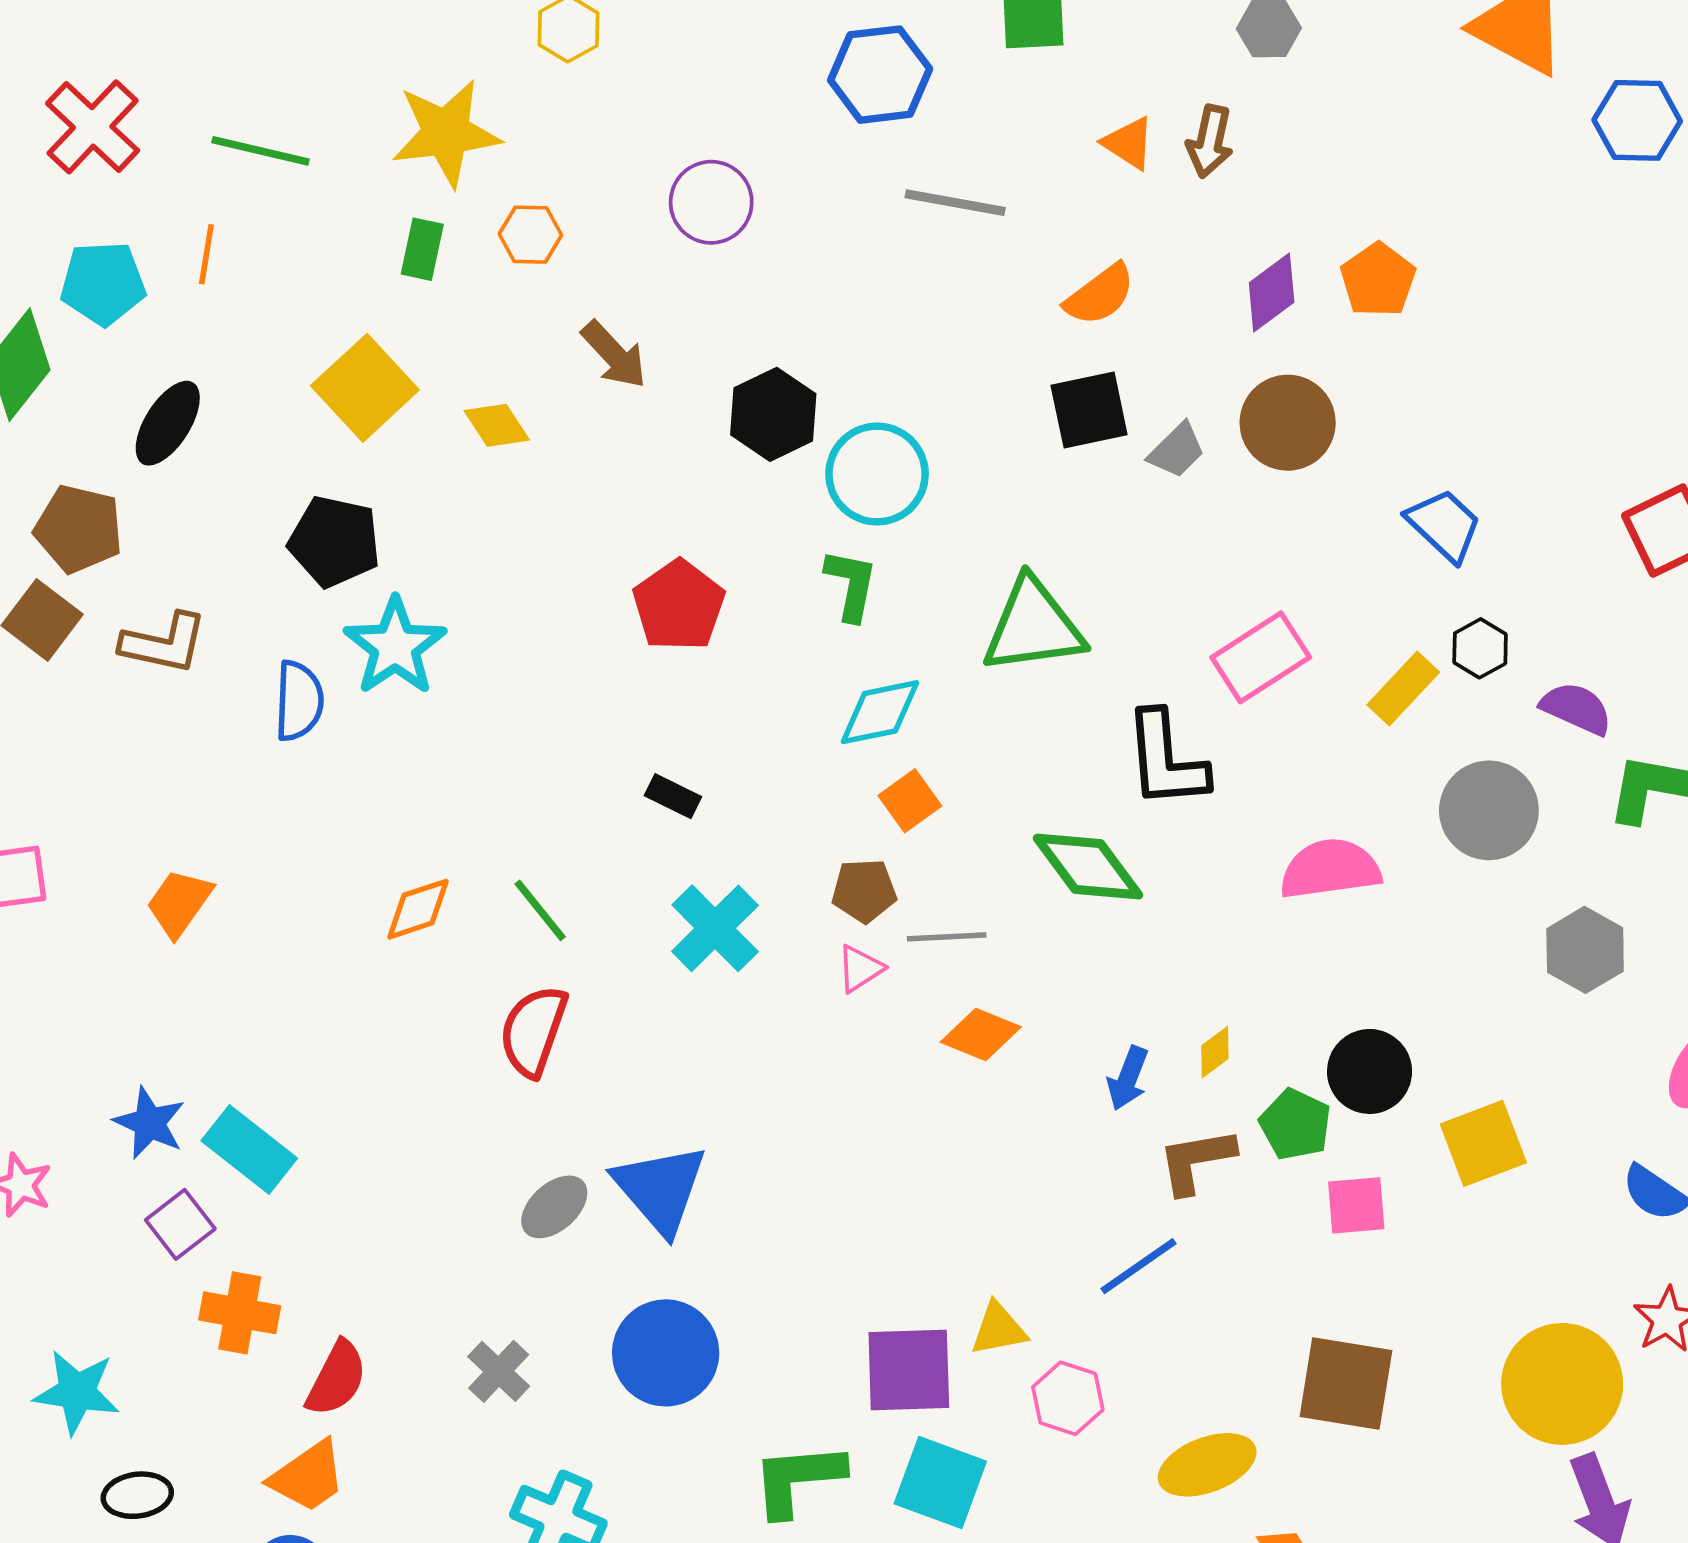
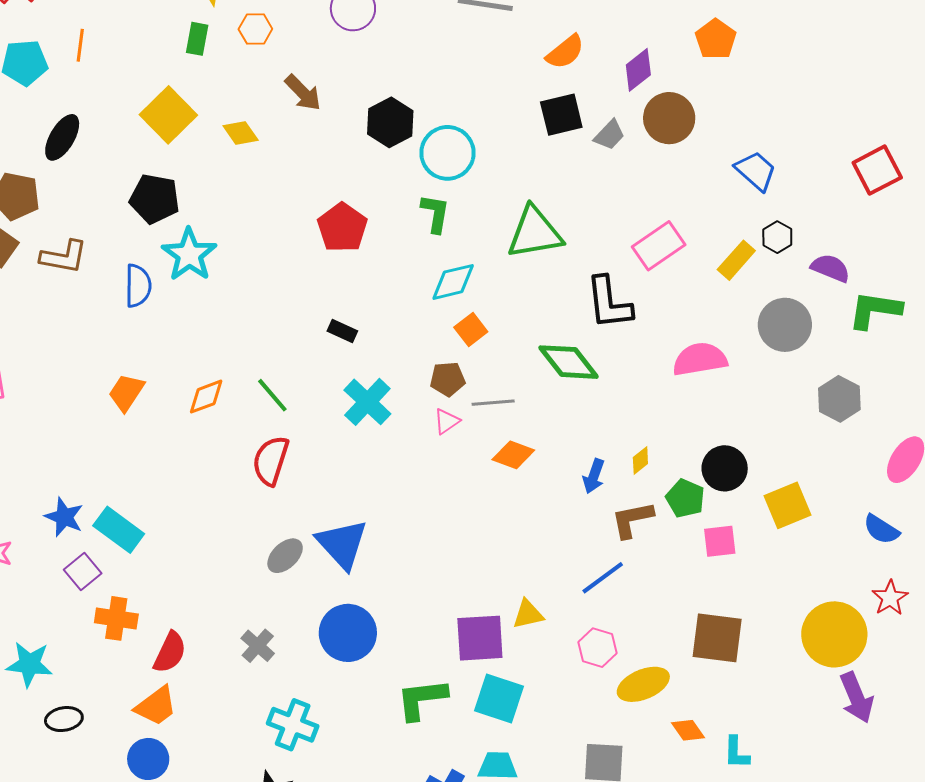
purple diamond: (1272, 293) -> (638, 70), moved
orange trapezoid: (179, 903) -> (126, 392), moved
pink hexagon: (1068, 1398) -> (597, 648), moved

